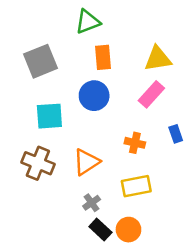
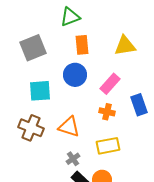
pink rectangle: (151, 94) -> (110, 84), moved
blue rectangle: (176, 134) -> (139, 105), size x1.5
orange triangle: (86, 162) -> (69, 127), turned 50

